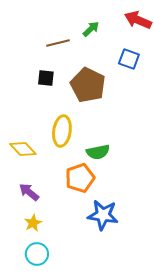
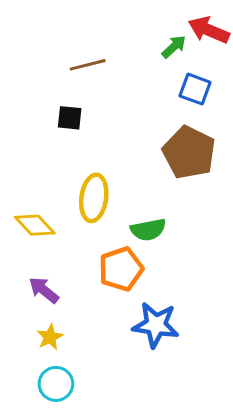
green arrow: (91, 29) -> (174, 47), moved
brown pentagon: (88, 85) -> (189, 153), moved

